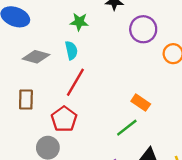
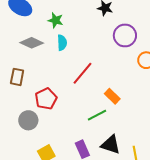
green star: (79, 22) -> (55, 20), moved
red line: (75, 82) -> (82, 73), moved

